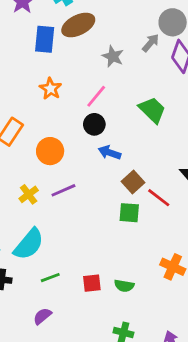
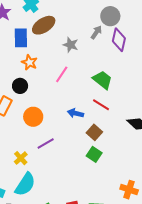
orange star: (51, 89) -> (29, 62), moved
black circle: (94, 124) -> (20, 86), moved
yellow cross: (29, 194) -> (21, 158), moved
red line: (159, 198) -> (101, 105), moved
green square: (129, 213) -> (94, 154), turned 35

